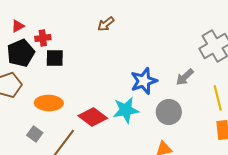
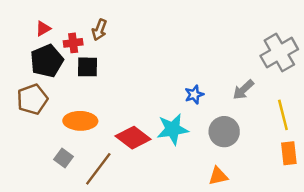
brown arrow: (106, 24) -> (99, 30), moved, turned -30
blue star: (144, 81) -> (194, 94), size x0.6

